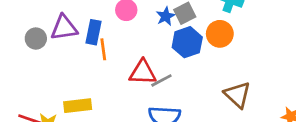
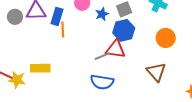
blue star: (166, 16) -> (102, 14), moved
orange circle: (220, 34) -> (166, 38), moved
red triangle: (143, 72) -> (116, 49), moved

